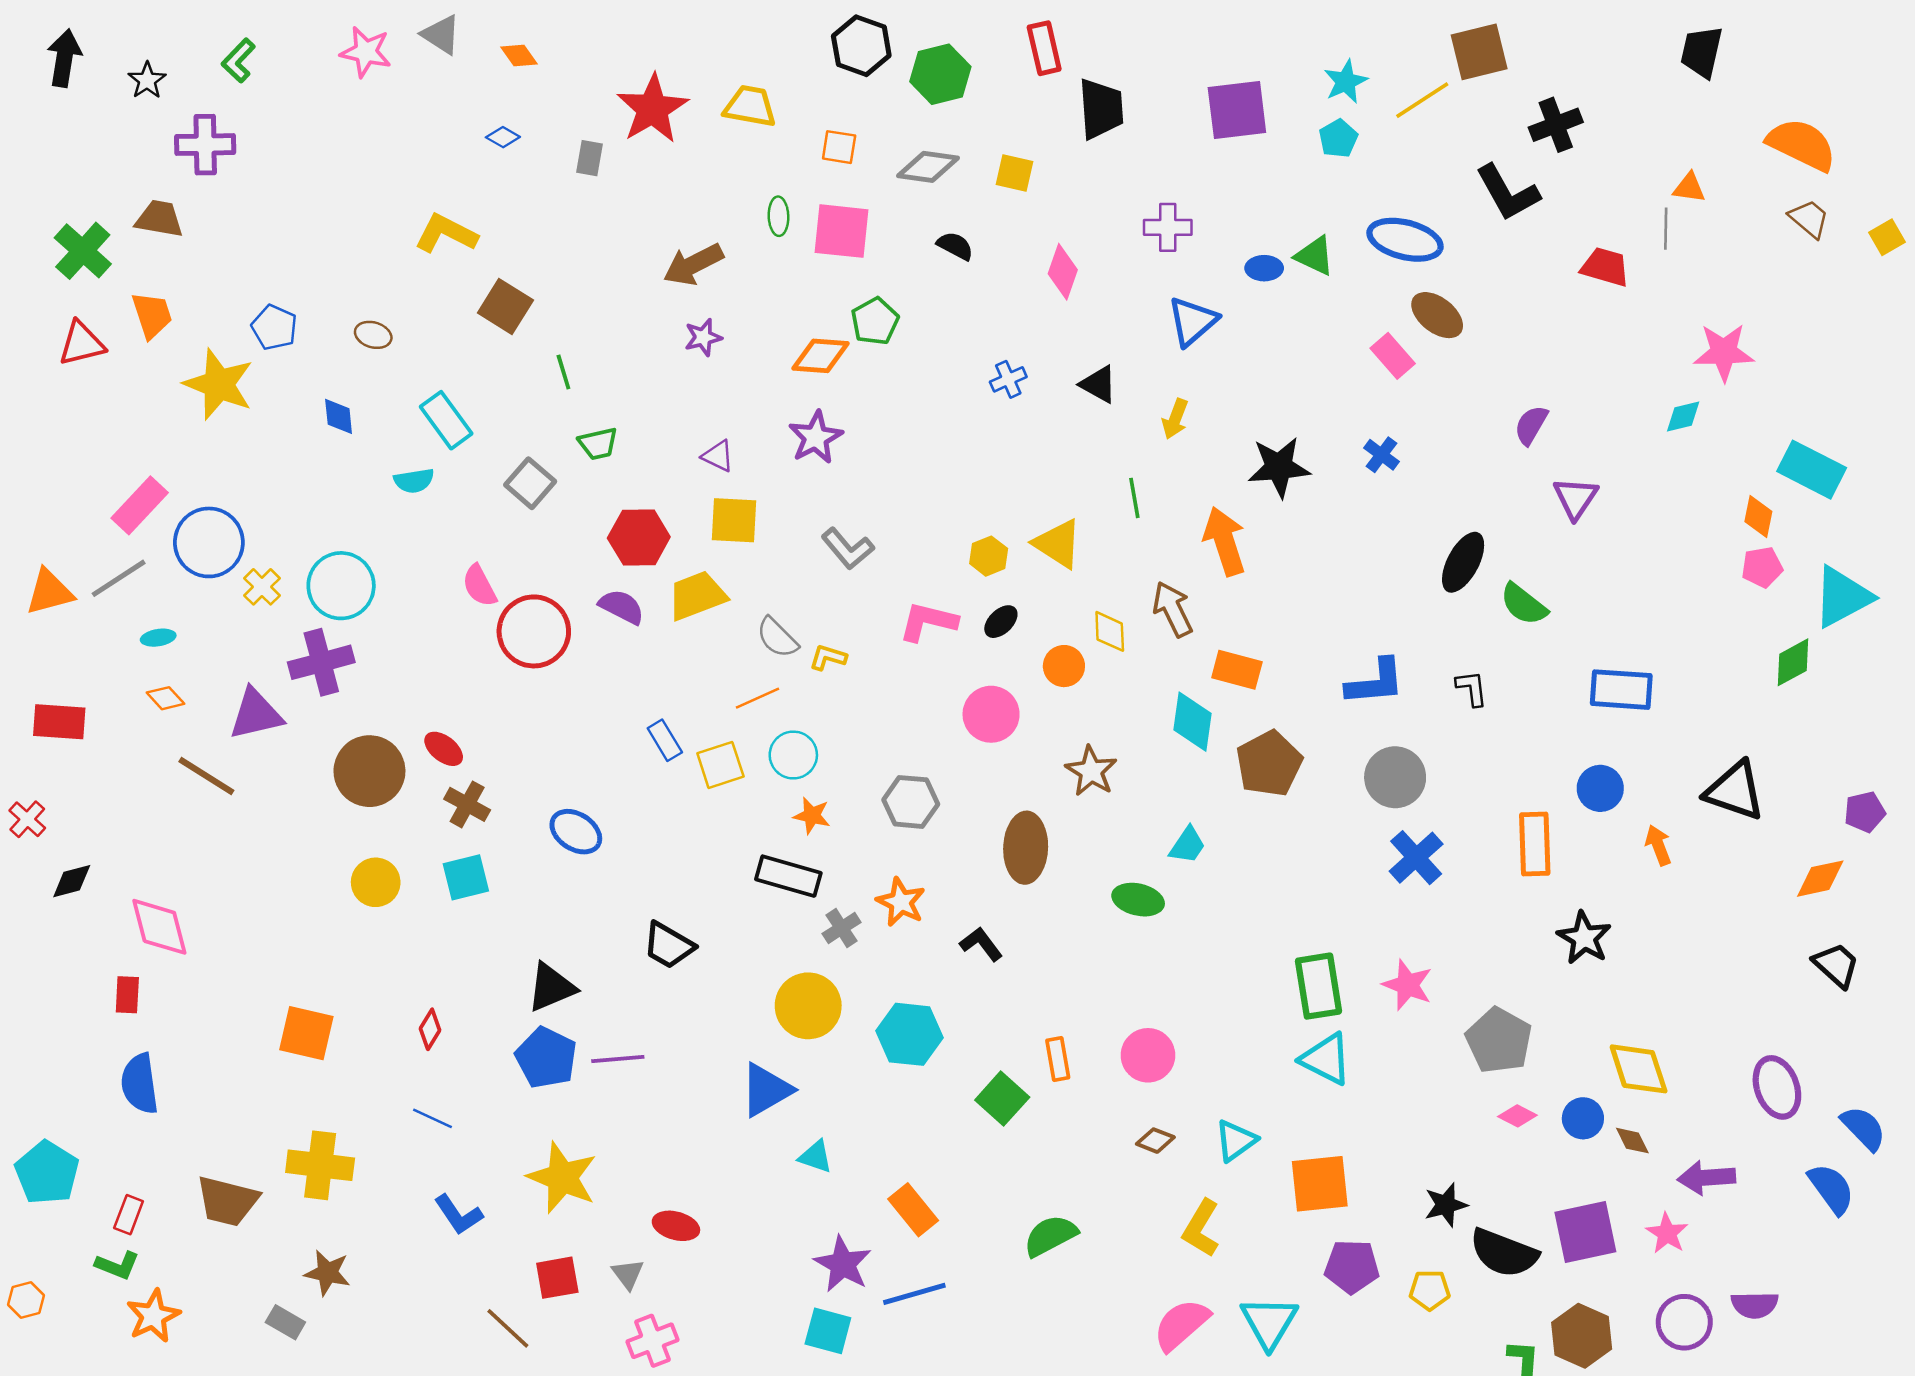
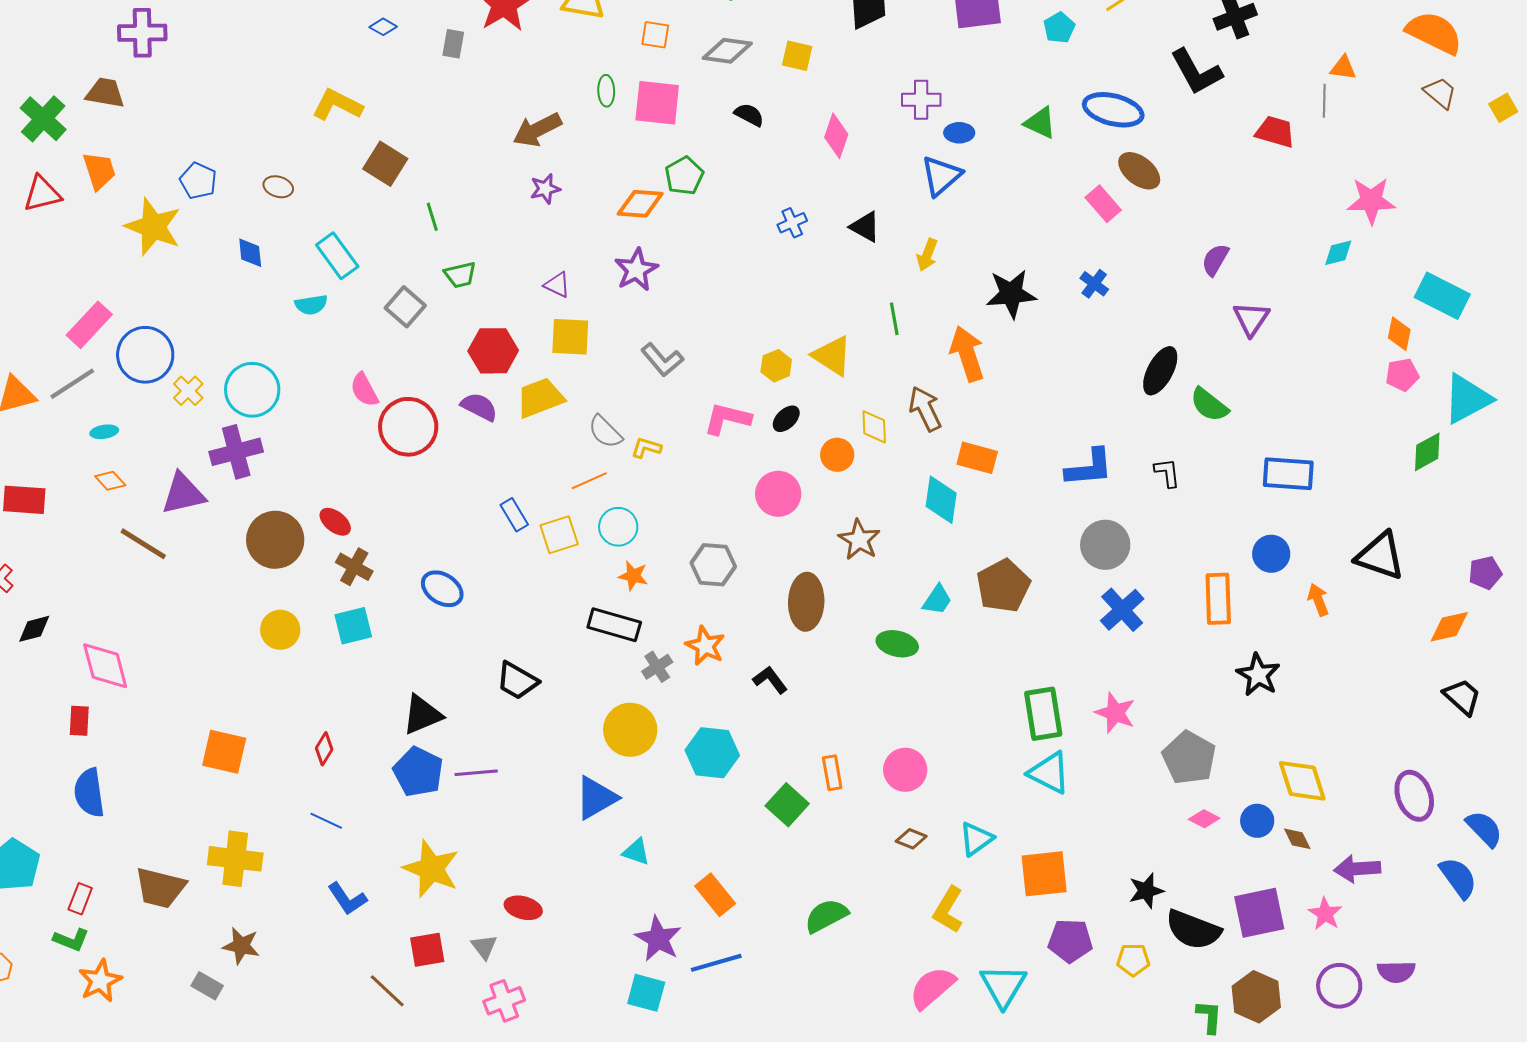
blue ellipse: (1264, 268) -> (959, 133), moved
brown pentagon: (1269, 764) -> (1003, 586), moved

